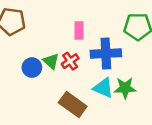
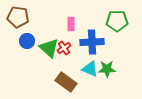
green triangle: (51, 61) -> (49, 48), size x1.5
blue circle: (32, 68) -> (27, 41), moved

